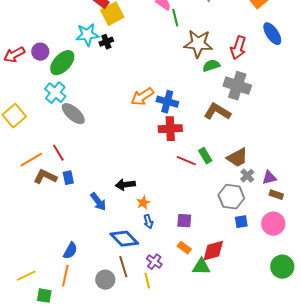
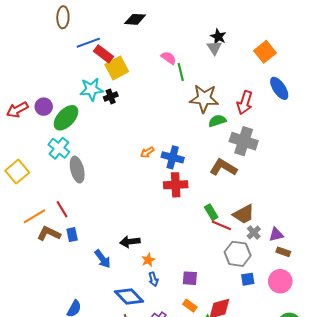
orange arrow: (142, 97) -> (147, 152), size x0.6
gray ellipse: (73, 114) -> (77, 170), turned 35
red line: (186, 161) -> (221, 225), moved

